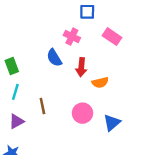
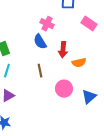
pink cross: (72, 37) -> (47, 24), moved
brown line: (42, 106) -> (40, 71), moved

